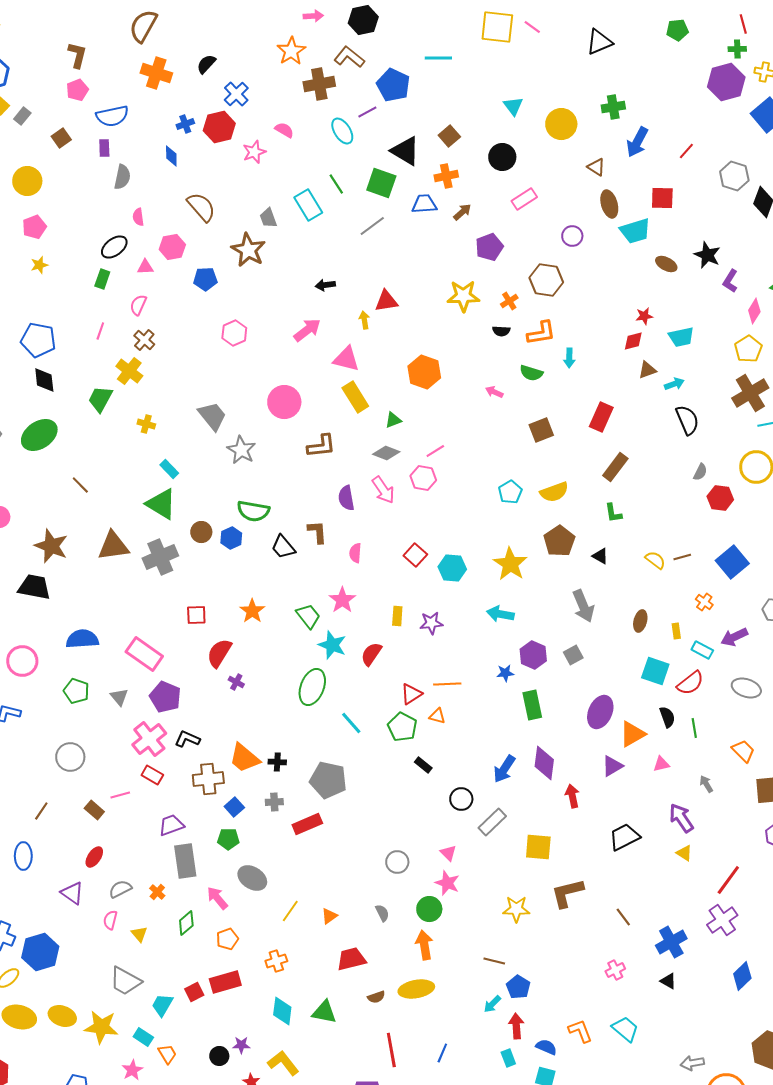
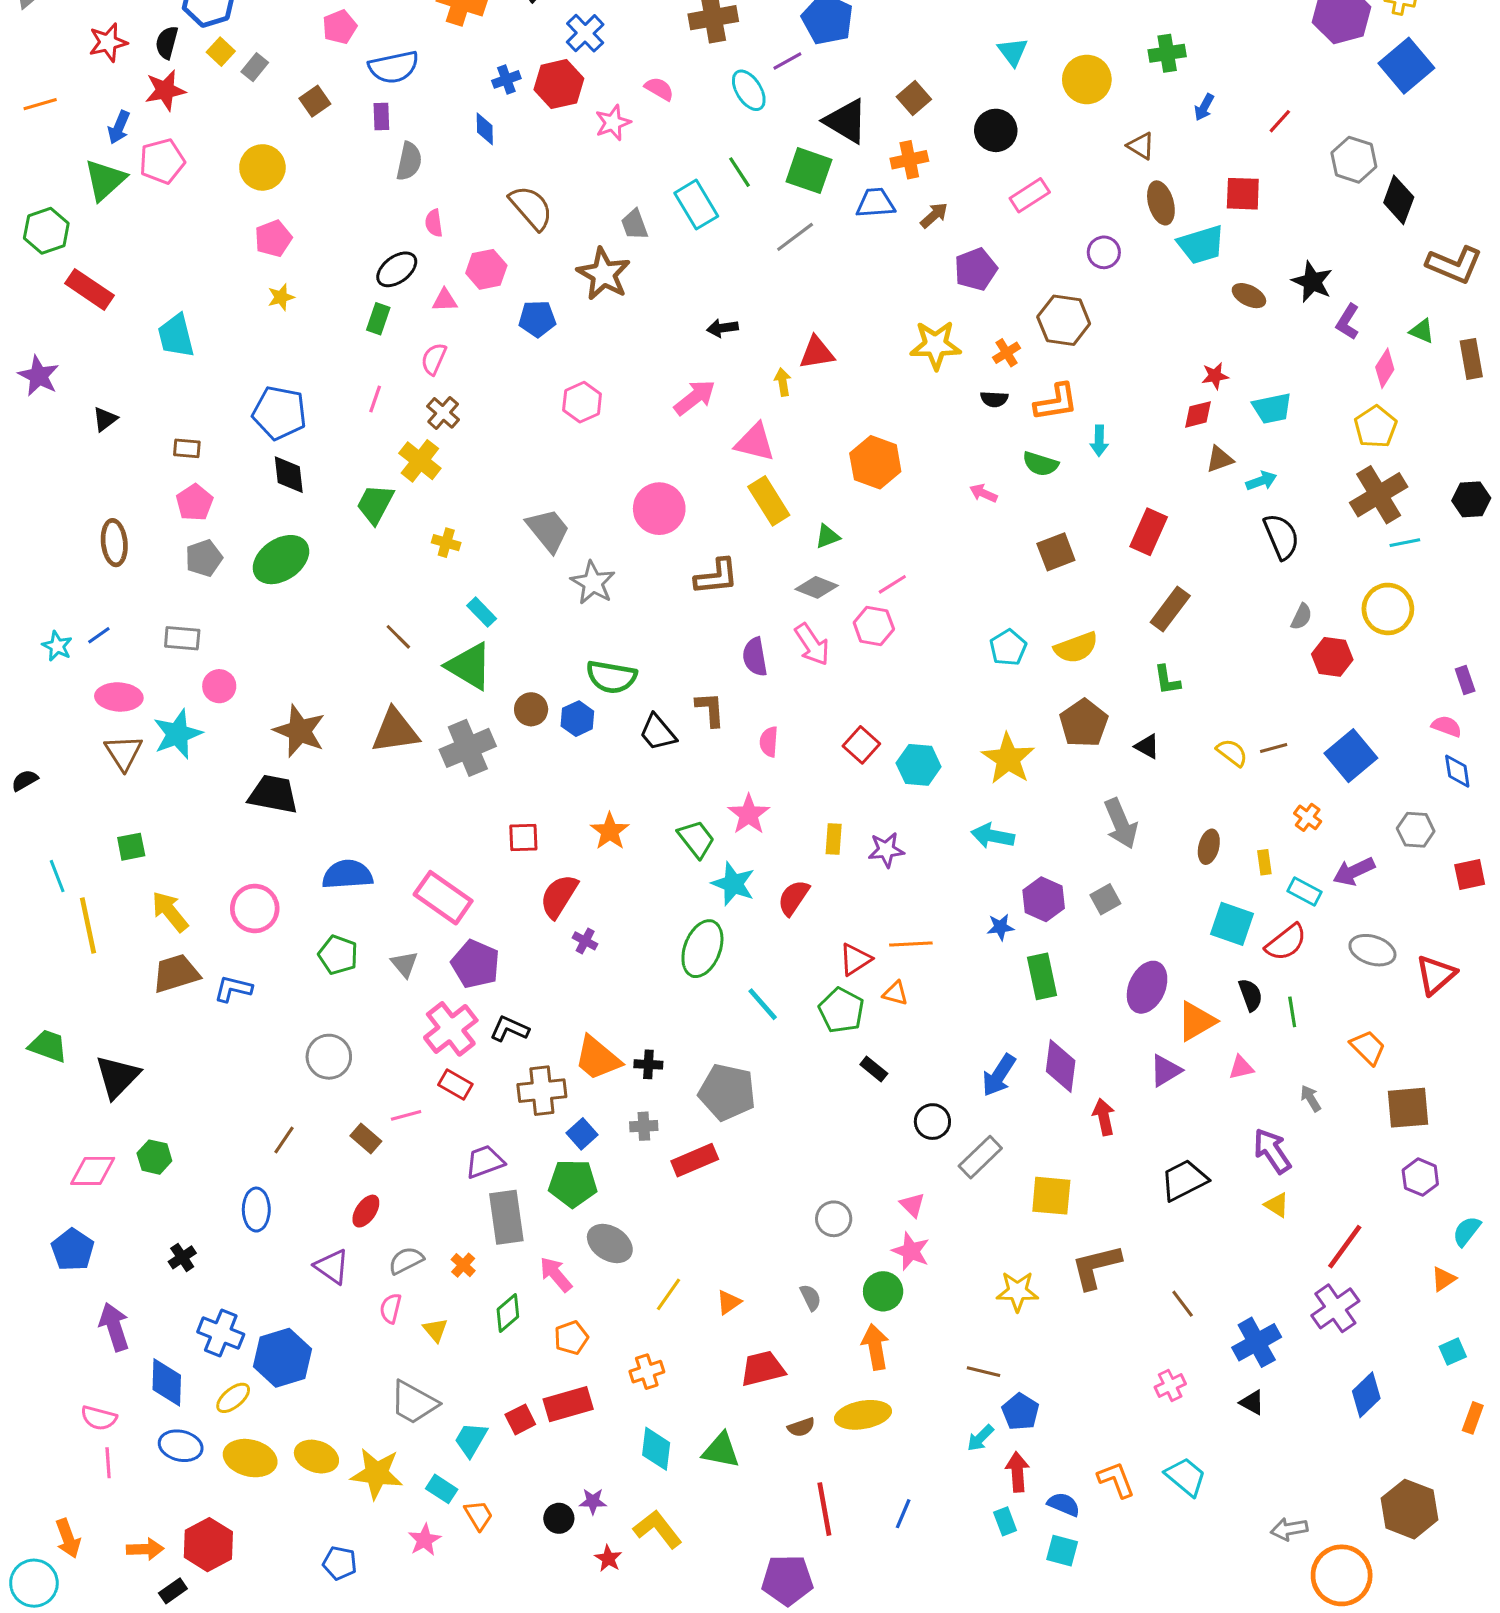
blue arrow: (637, 142) -> (1204, 107), size x0.6
brown line: (80, 485) -> (398, 637), moved
green pentagon: (228, 839) -> (573, 1183), size x1.4

